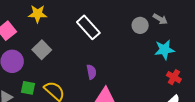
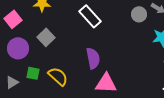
purple semicircle: (91, 72) -> (93, 58), size x1.5

